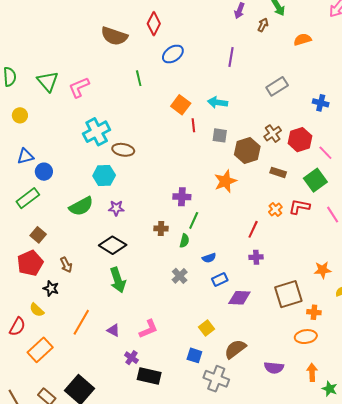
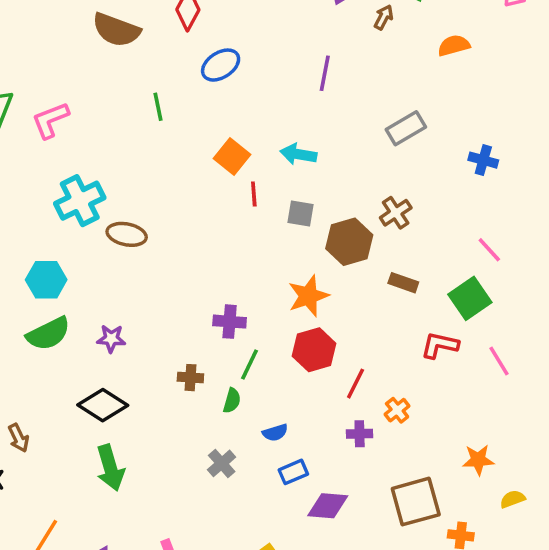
red hexagon: (300, 140) -> (314, 350), moved
cyan hexagon: (104, 175) -> (46, 280), moved
orange cross: (275, 210) -> (397, 410), moved

